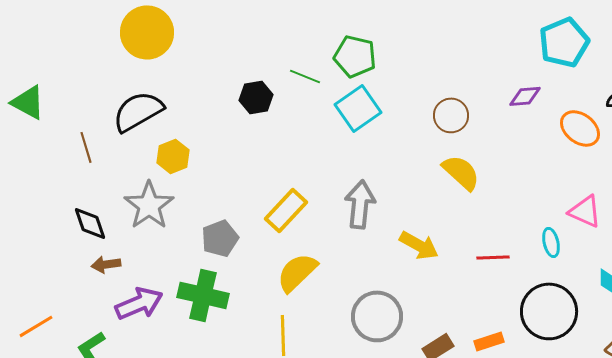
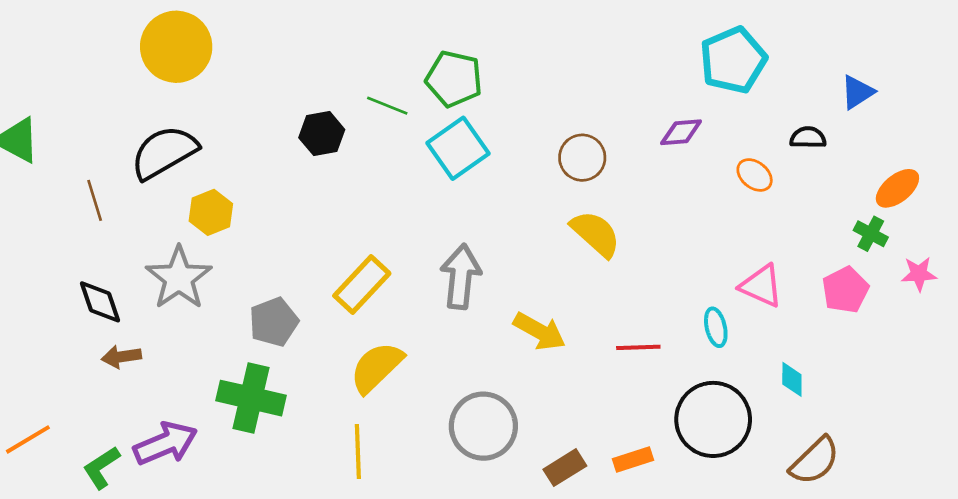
orange ellipse: (580, 128) -> (755, 175), size x0.7
purple arrow: (139, 303) -> (165, 443), moved

